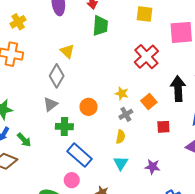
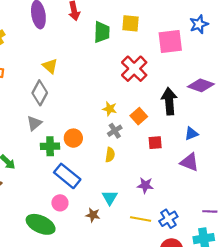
green trapezoid: (100, 26) -> (102, 32), moved
orange circle: (89, 107) -> (73, 138), moved
cyan triangle: (121, 163) -> (110, 198), moved

